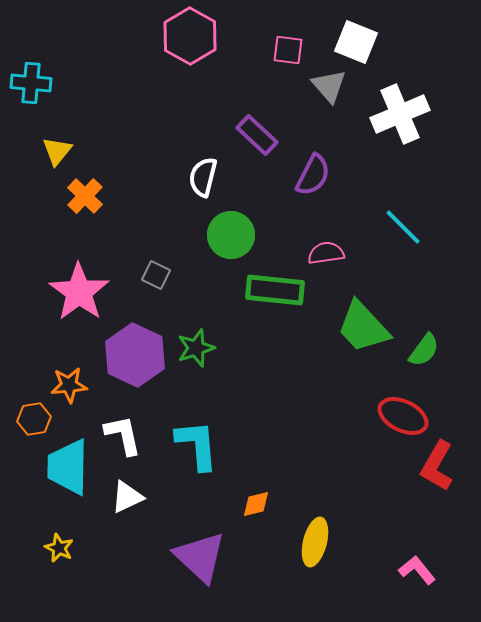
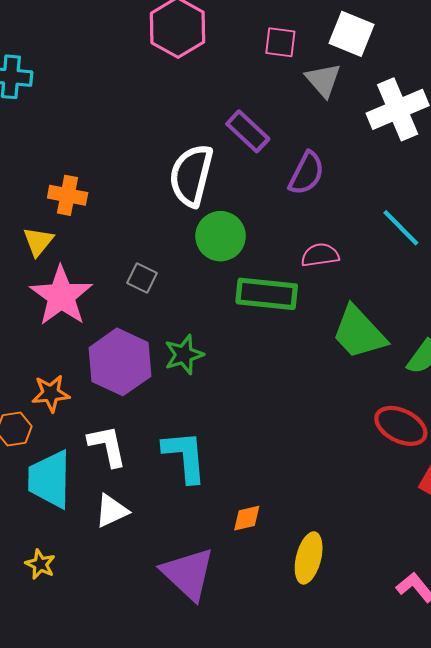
yellow triangle: (57, 151) -> (38, 241), moved
white semicircle: (203, 177) -> (191, 175), size x1.5
orange cross: (85, 196) -> (68, 195), turned -33

